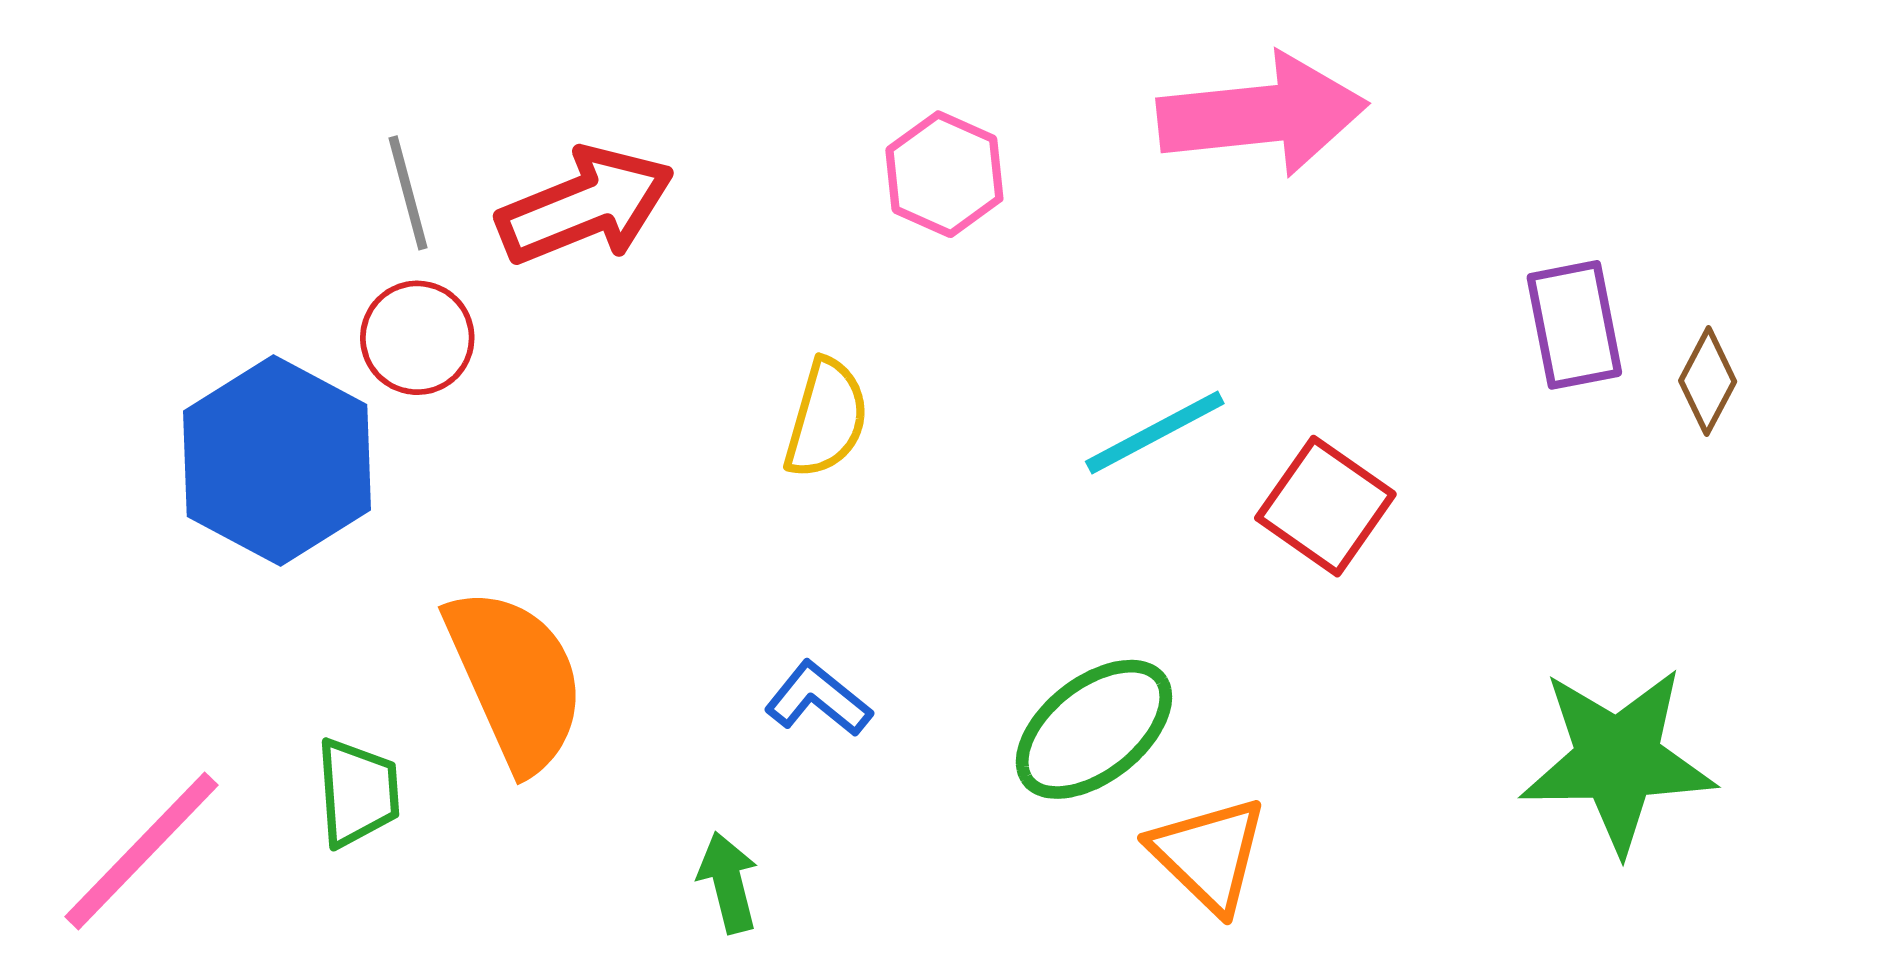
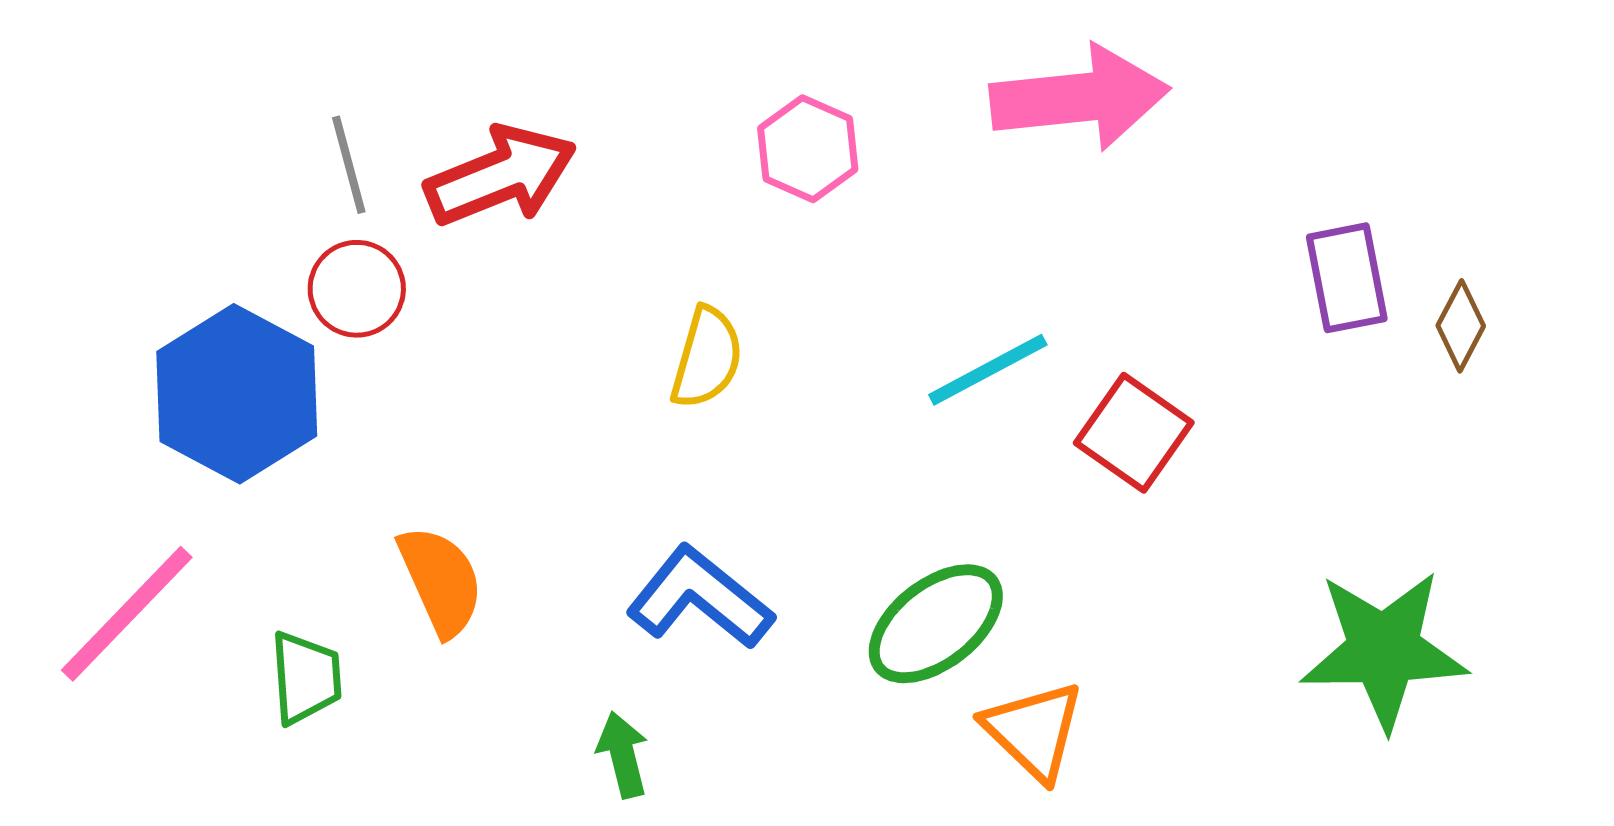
orange semicircle: (515, 679) -> (441, 581), size x0.7
blue L-shape: (818, 699) -> (700, 598), size x1.6
pink line: (141, 851) -> (127, 614), moved

